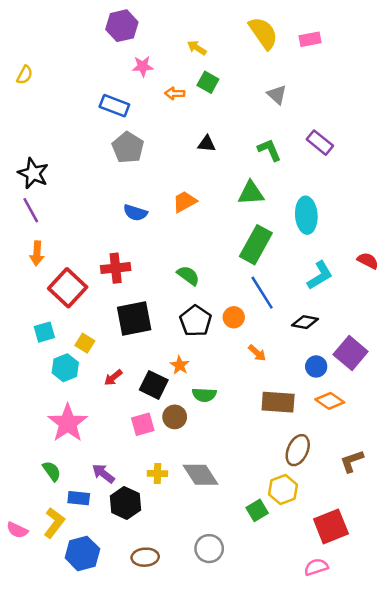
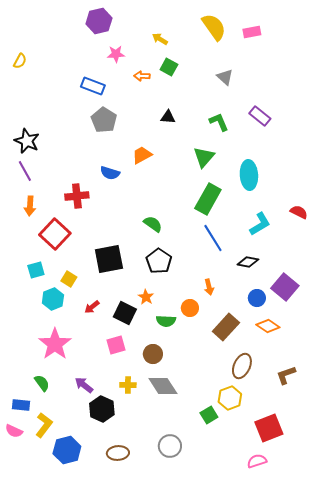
green triangle: (251, 193) -> (204, 157), turned -45
orange trapezoid: (185, 202) -> (142, 155), moved
red cross: (116, 268) -> (77, 196), moved
orange circle: (234, 317) -> (190, 308), moved
orange arrow: (257, 353) -> (209, 287), turned 35
brown rectangle: (278, 402) -> (226, 327), turned -52
brown circle: (175, 417) -> (153, 354), moved
blue rectangle: (79, 498) -> (21, 405), moved

